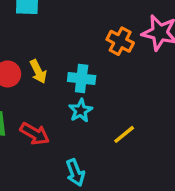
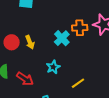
orange cross: (120, 41) -> (80, 28), turned -35
cyan cross: (82, 79) -> (62, 38), moved, turned 35

